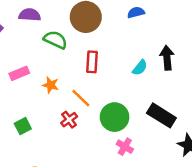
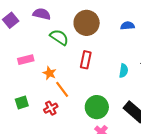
cyan semicircle: (140, 68) -> (124, 71), turned -40
orange line: (81, 98) -> (62, 89), moved
red cross: (69, 120) -> (51, 108), moved

